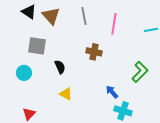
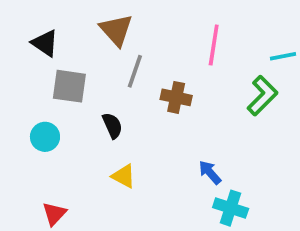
black triangle: (29, 12) -> (45, 43), moved
brown triangle: (51, 16) -> (116, 30), moved
gray line: (84, 16) -> (135, 71), moved, turned 30
green L-shape: (140, 72) -> (262, 96), moved

